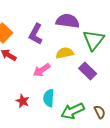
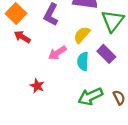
yellow semicircle: (65, 53) -> (82, 35), turned -36
cyan semicircle: (49, 98) -> (83, 61), moved

